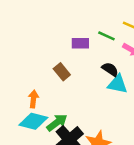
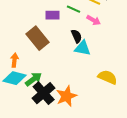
black semicircle: (110, 69) -> (77, 36), turned 32
brown rectangle: (62, 72) -> (38, 38), size x1.6

